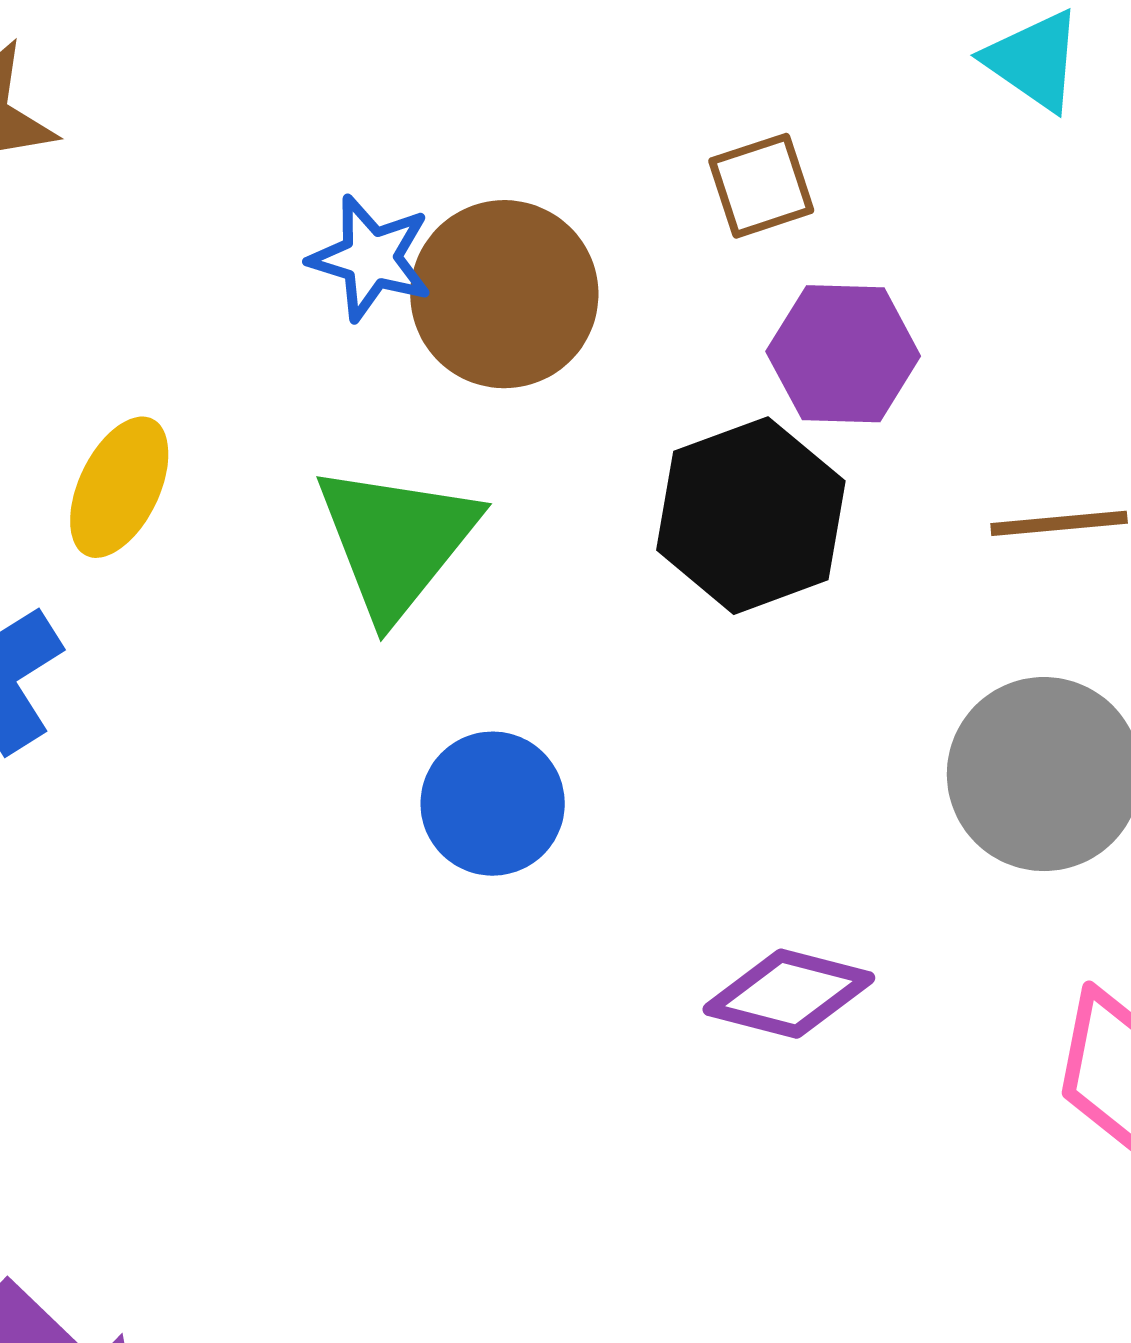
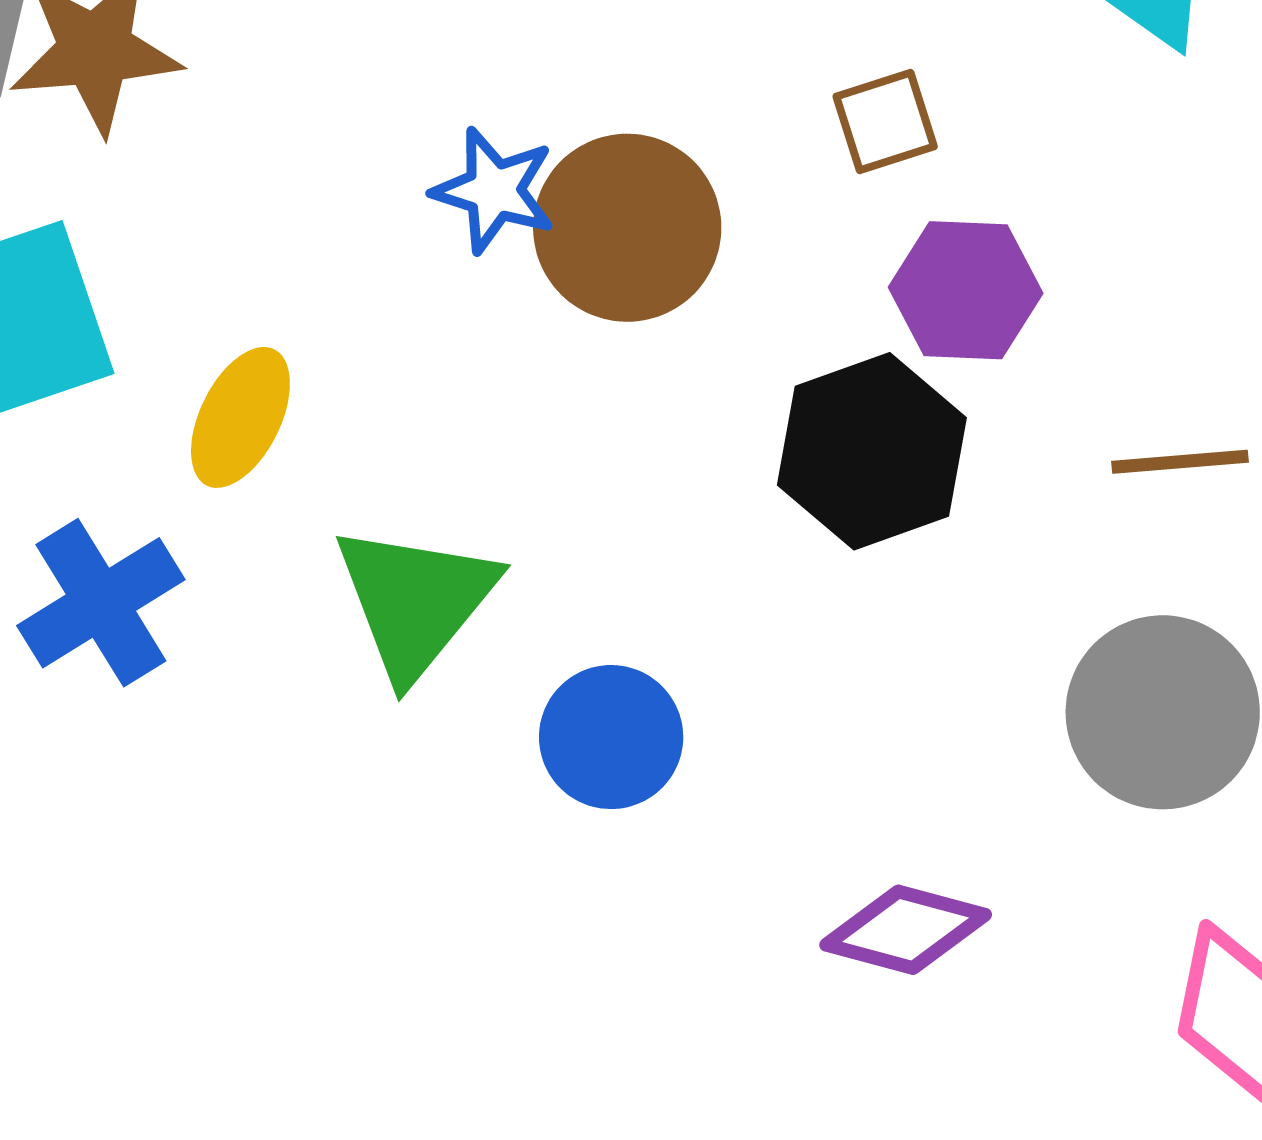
green triangle: (396, 541) -> (415, 601), moved

